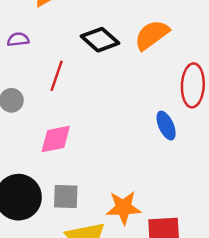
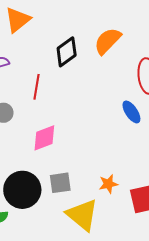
black diamond: (100, 40) -> (67, 52), turned -68
orange star: (123, 208) -> (108, 184), size x0.7

